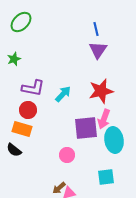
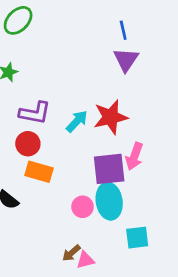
red star: (101, 91) -> (111, 117), moved
orange rectangle: (22, 129) -> (39, 172), moved
cyan ellipse: (114, 140) -> (109, 201), moved

